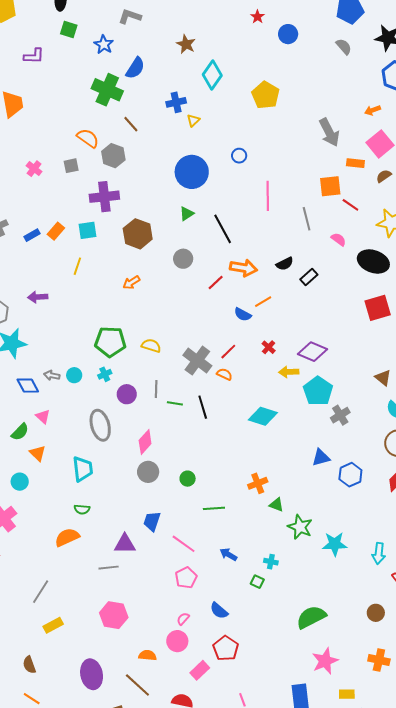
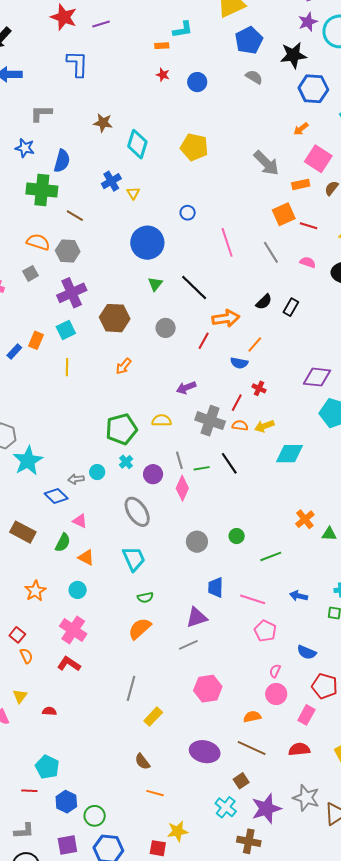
purple arrow: (38, 297) -> (186, 388), moved
red cross: (269, 347) -> (259, 388), moved
yellow arrow: (289, 372) -> (264, 426), moved
pink diamond: (145, 442) -> (182, 488), moved
purple ellipse: (92, 674) -> (205, 752), turned -48

